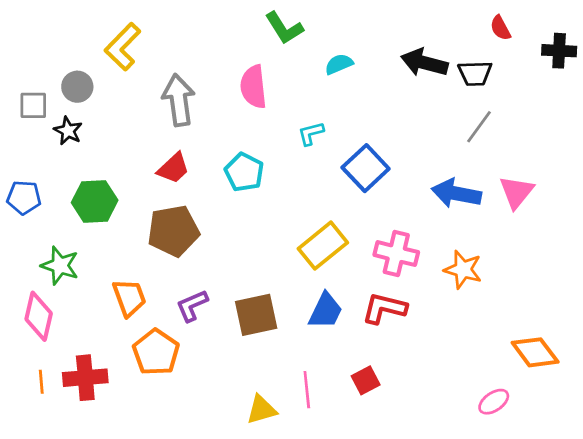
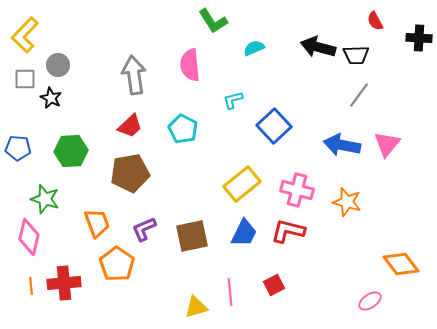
yellow L-shape: (123, 47) -> (25, 35), moved

